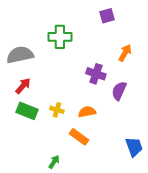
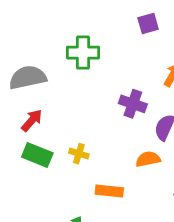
orange semicircle: (87, 112) -> (148, 159), moved
orange rectangle: (79, 137) -> (109, 191), turned -30

